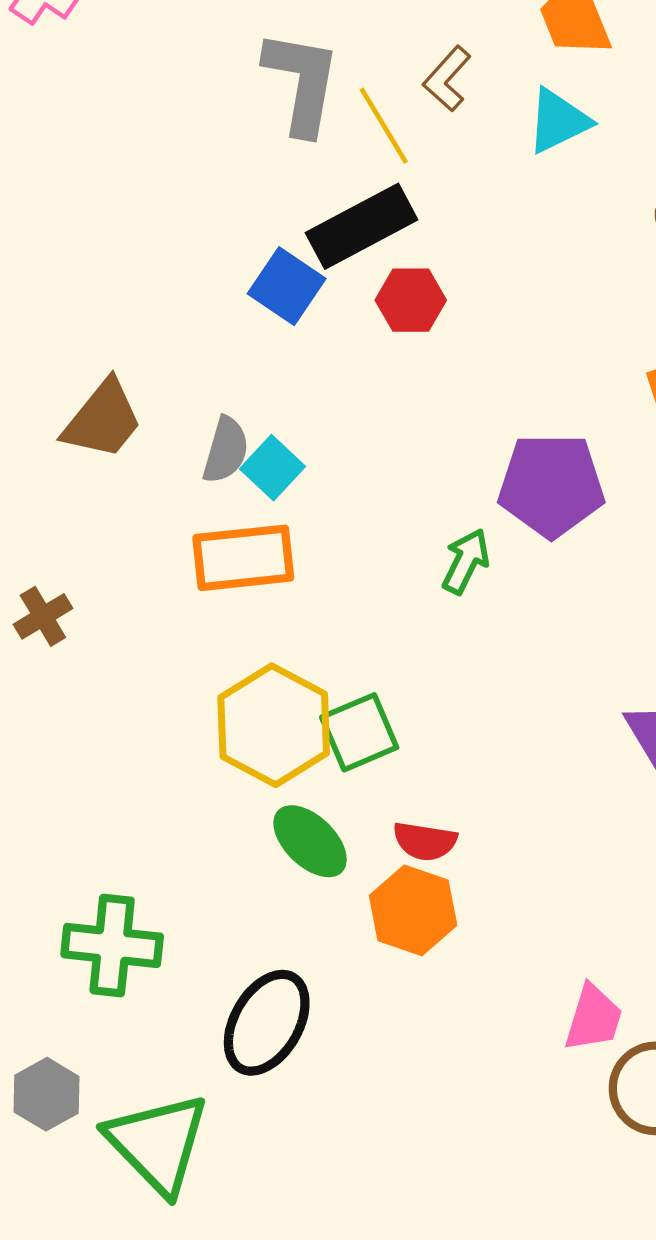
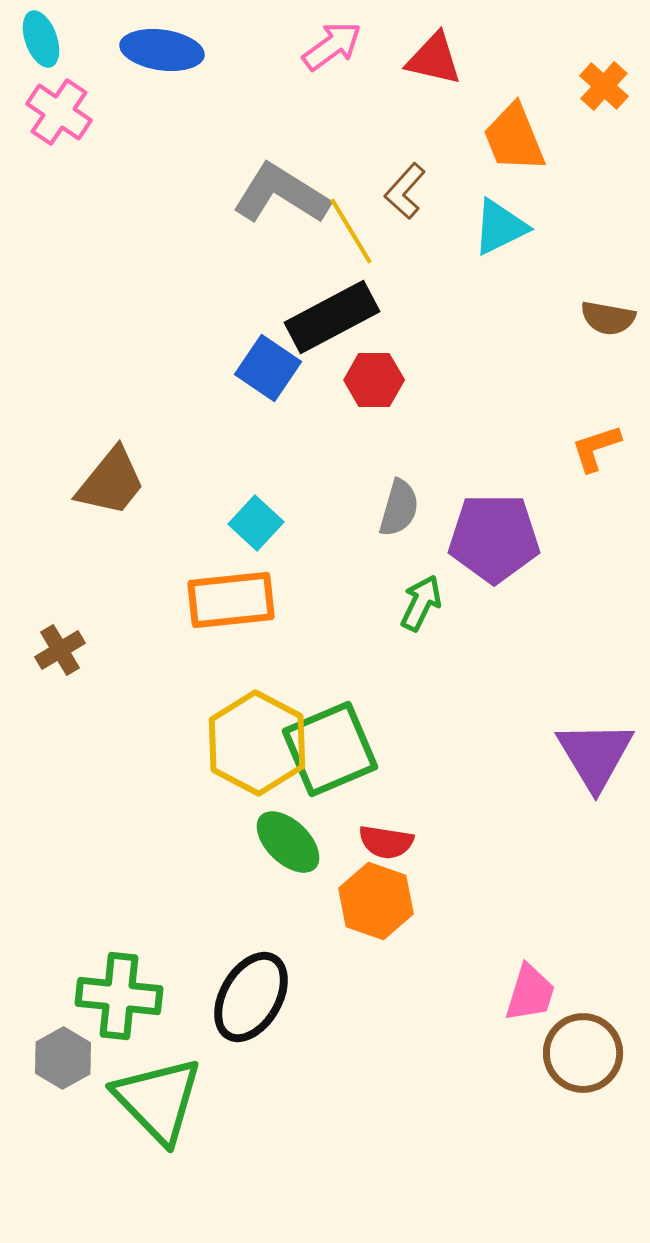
gray L-shape: (302, 82) -> (281, 194), turned -68
gray semicircle: (226, 450) -> (399, 508), moved
green square: (359, 732) -> (330, 749), size x1.4
green cross: (112, 945) -> (119, 996), moved

